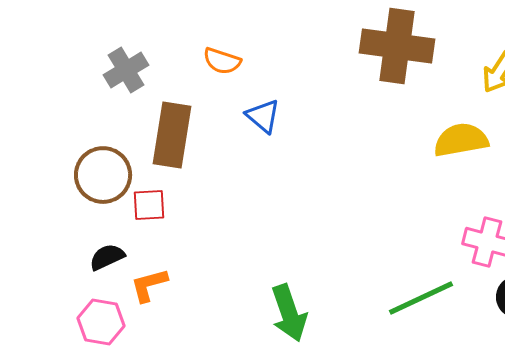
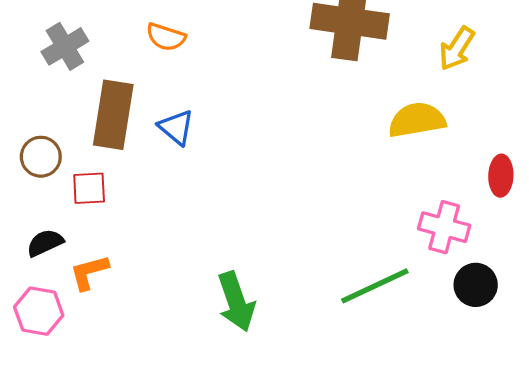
blue triangle: (263, 116) -> (176, 127), moved
brown circle: (103, 175) -> (41, 157), size x0.7

